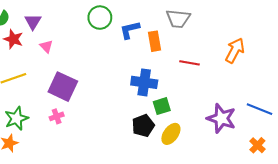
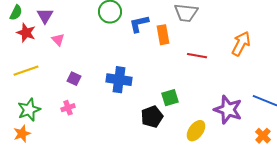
blue cross: (144, 82) -> (119, 80), moved
purple square: (63, 87) -> (74, 79), size x0.5
yellow ellipse: (171, 134) -> (196, 131), moved

